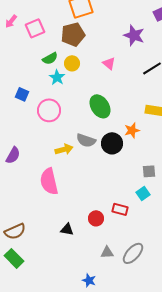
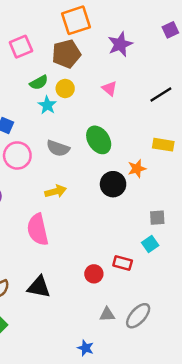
purple star: (134, 35) -> (120, 44), moved, turned 30
pink circle: (49, 110) -> (17, 155), moved
gray semicircle: (86, 140) -> (58, 148), moved
black triangle: (67, 229) -> (39, 287), moved, size x1.5

